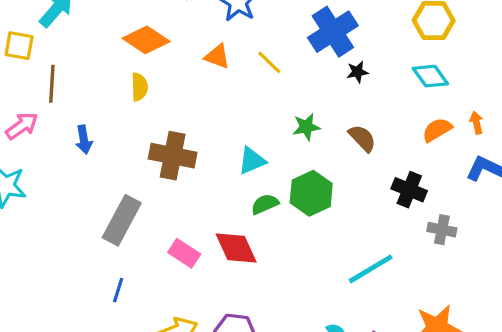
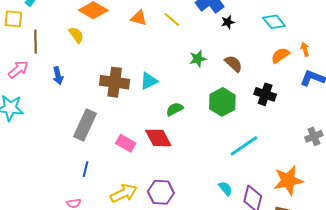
yellow semicircle: (139, 87) -> (76, 35), moved, turned -30
cyan triangle: (252, 161) -> (149, 81), moved
green hexagon: (311, 193) -> (222, 102), moved
gray cross: (442, 230) -> (314, 136), moved, turned -30

